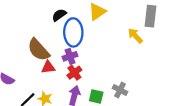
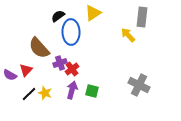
purple cross: (70, 56) -> (60, 63), moved
red triangle: (48, 67) -> (26, 70), moved, turned -40
gray cross: (120, 90) -> (139, 85), moved, size x1.5

